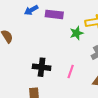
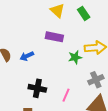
blue arrow: (31, 10) -> (27, 56), moved

